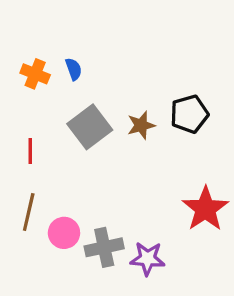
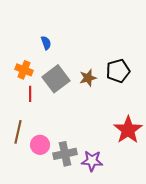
orange cross: (35, 74) -> (24, 70), moved
red line: (30, 151) -> (30, 94), moved

